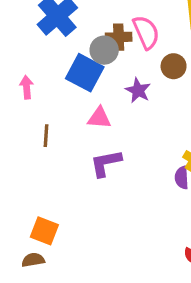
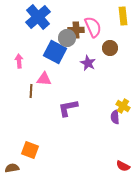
pink triangle: (99, 118) -> (44, 79), moved
brown semicircle: (33, 260) -> (12, 168), moved

